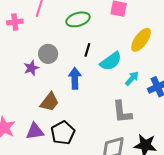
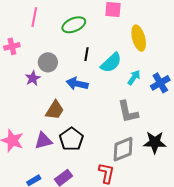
pink cross: (15, 22) -> (12, 46), moved
yellow ellipse: (141, 40) -> (139, 38), turned -45
blue arrow: (75, 78) -> (77, 84), turned -70

